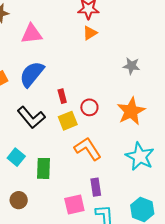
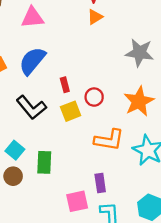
gray star: (131, 66) -> (140, 53), size x1.5
orange L-shape: (88, 149) -> (109, 140), moved, turned 132
brown circle: (19, 200) -> (13, 176), moved

